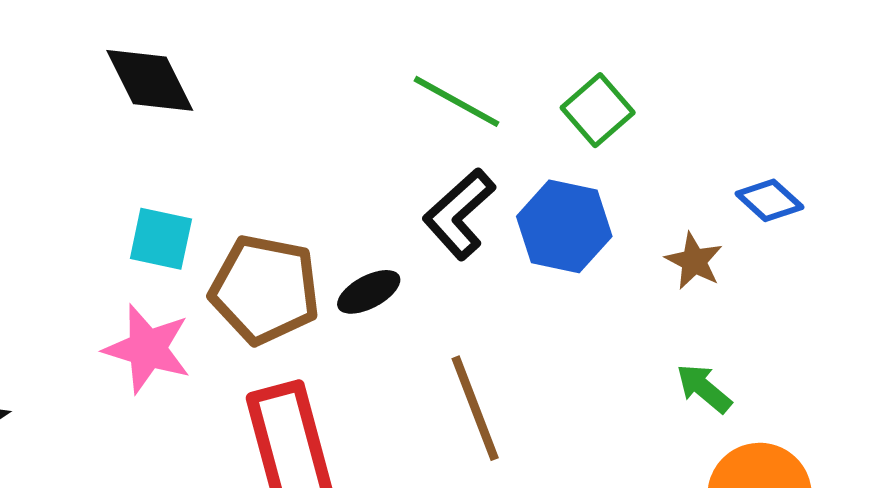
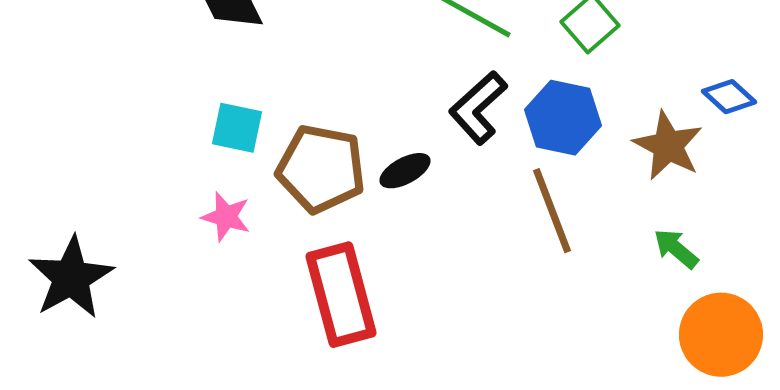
brown star: (694, 261) -> (668, 146), size x1.5
pink star: (147, 349) -> (226, 217), size x0.7
brown line: (475, 408) -> (552, 211), moved

